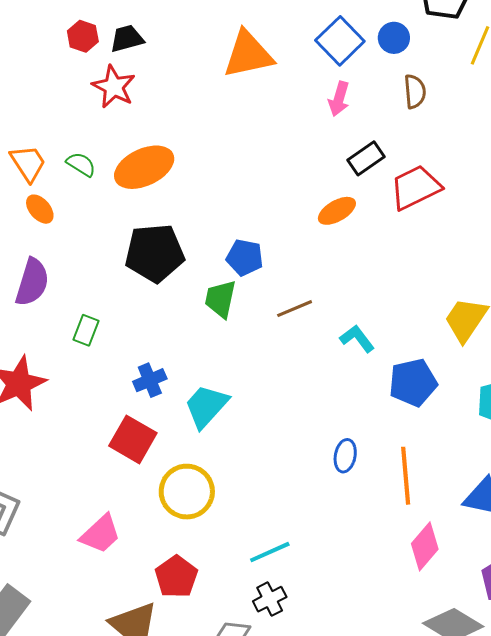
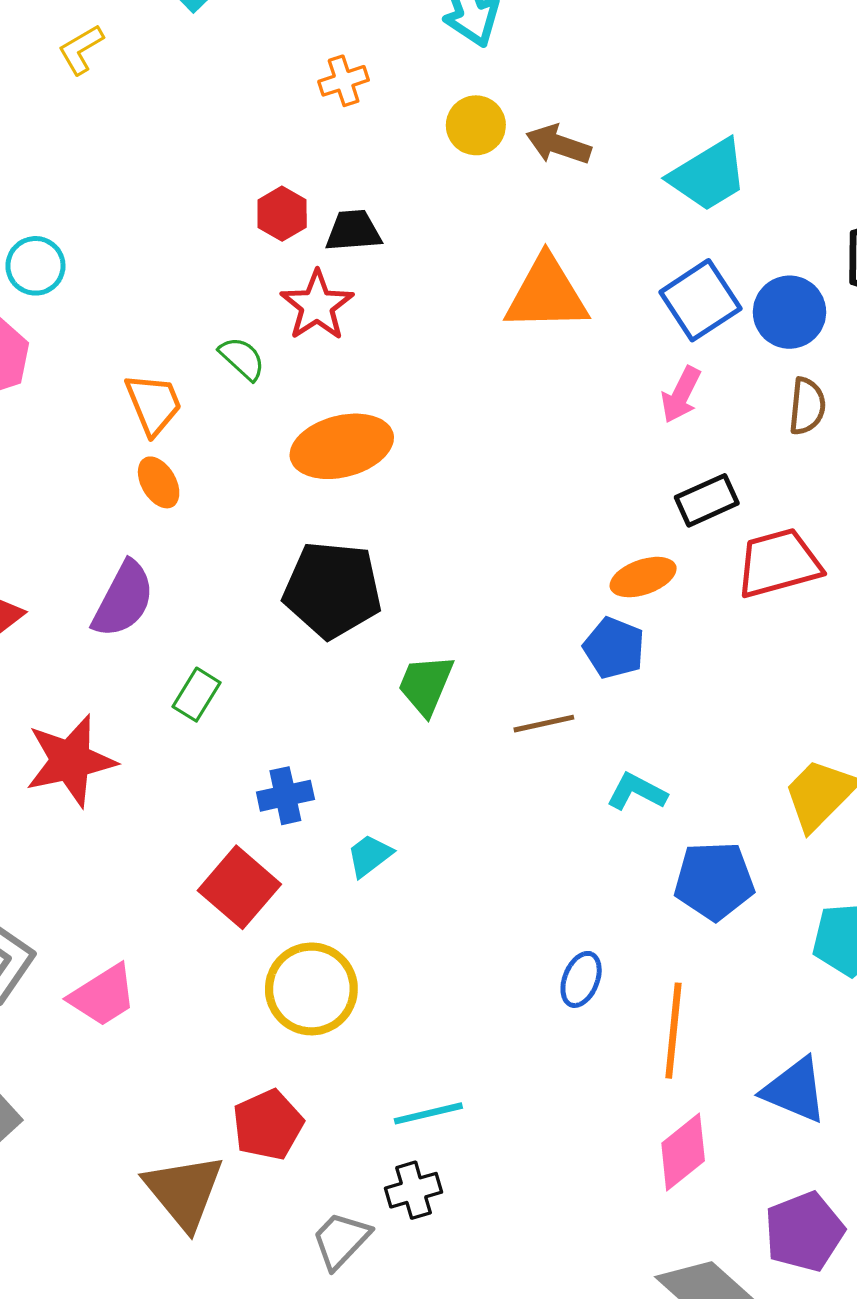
blue circle: (394, 38) -> (789, 312), size x1.4
green semicircle: (81, 164) -> (242, 358), moved
blue pentagon: (245, 257) -> (614, 648), moved
cyan L-shape: (357, 339) -> (637, 792), turned -36
cyan trapezoid: (206, 406) -> (370, 856), size x0.6
pink trapezoid: (101, 534) -> (103, 995), moved

